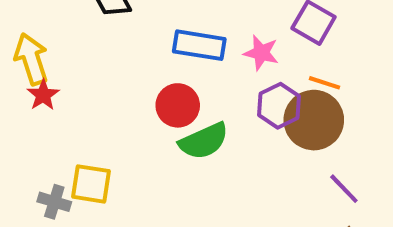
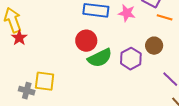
orange line: (324, 83) -> (165, 17), moved
purple hexagon: (279, 106) -> (131, 59), moved
brown circle: (314, 120) -> (154, 46), size x0.6

